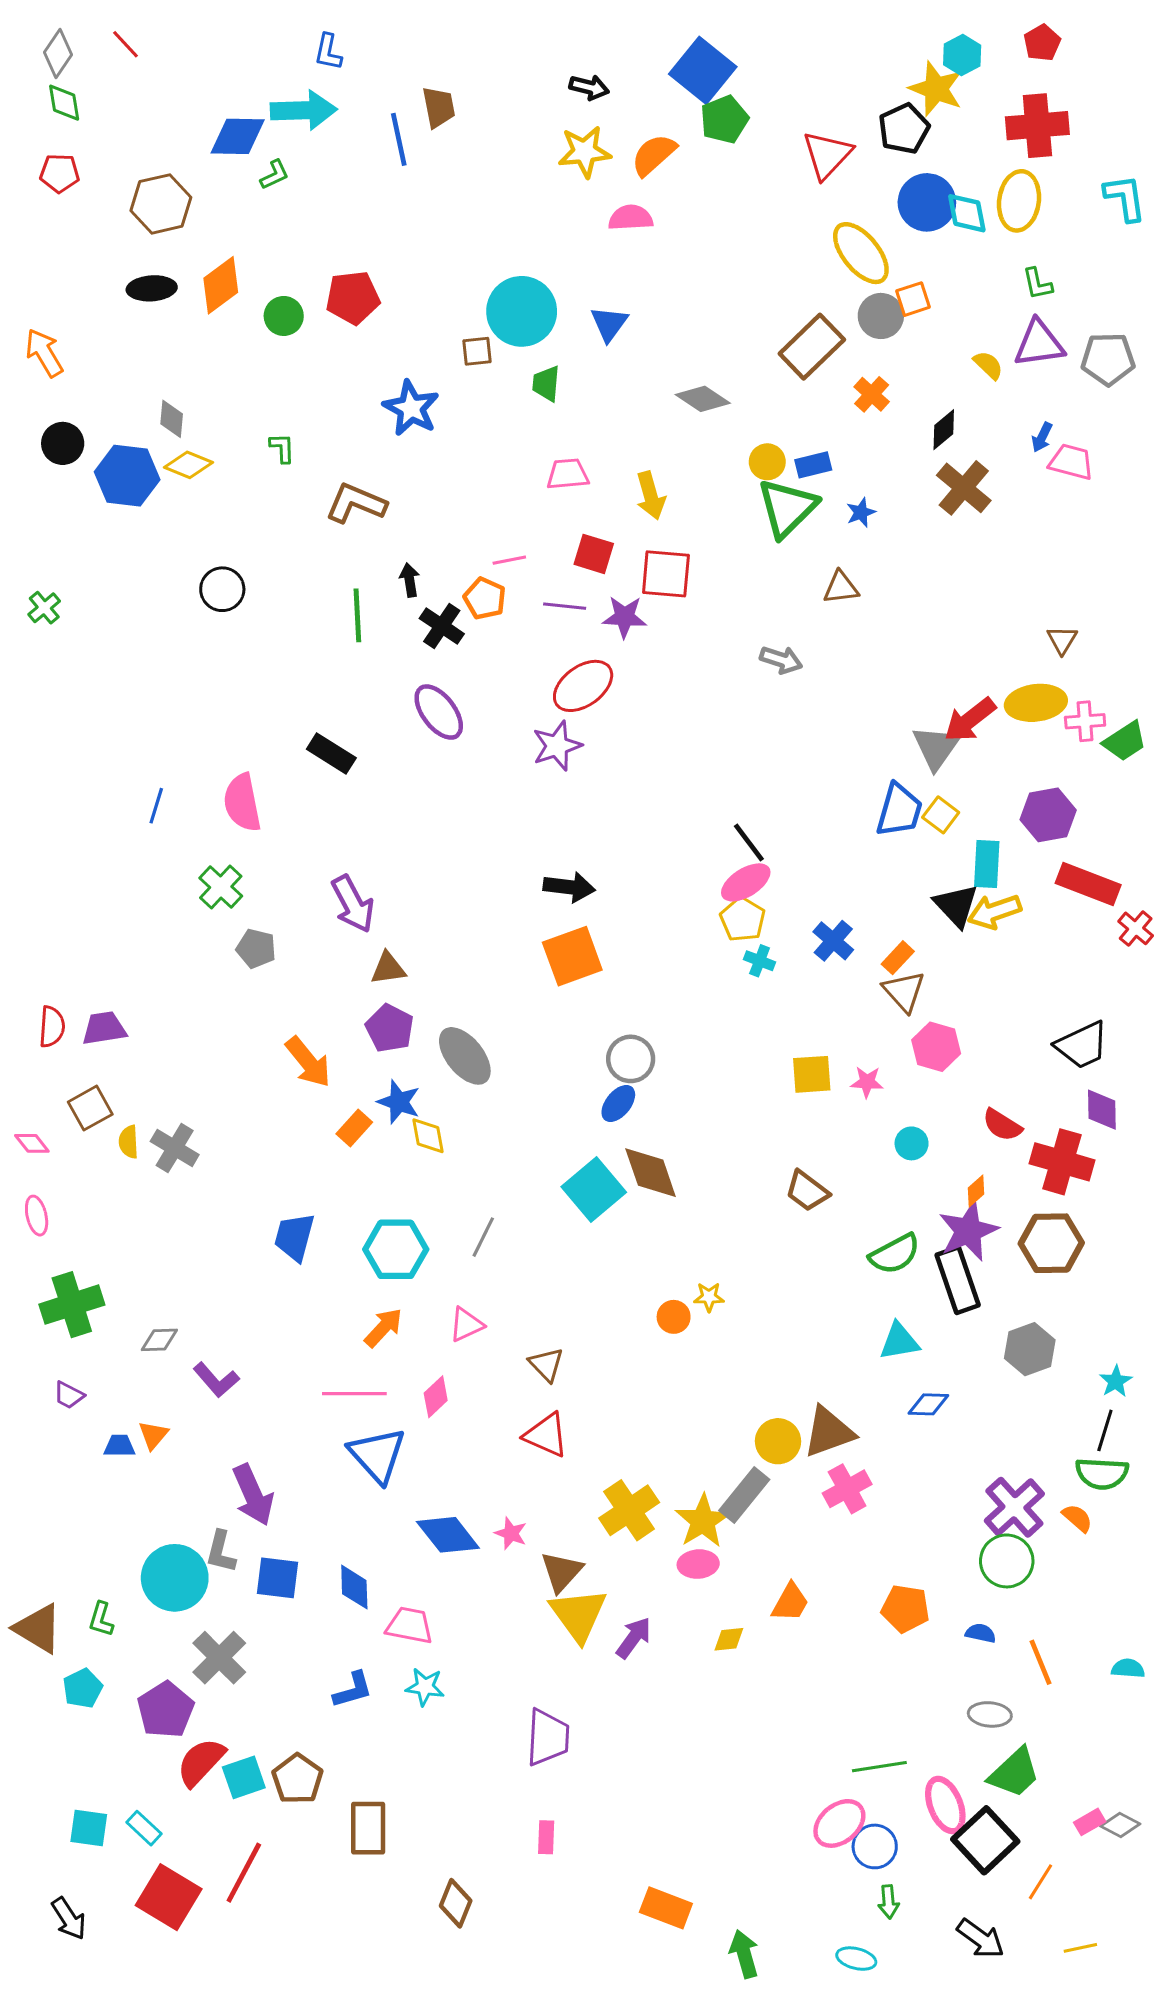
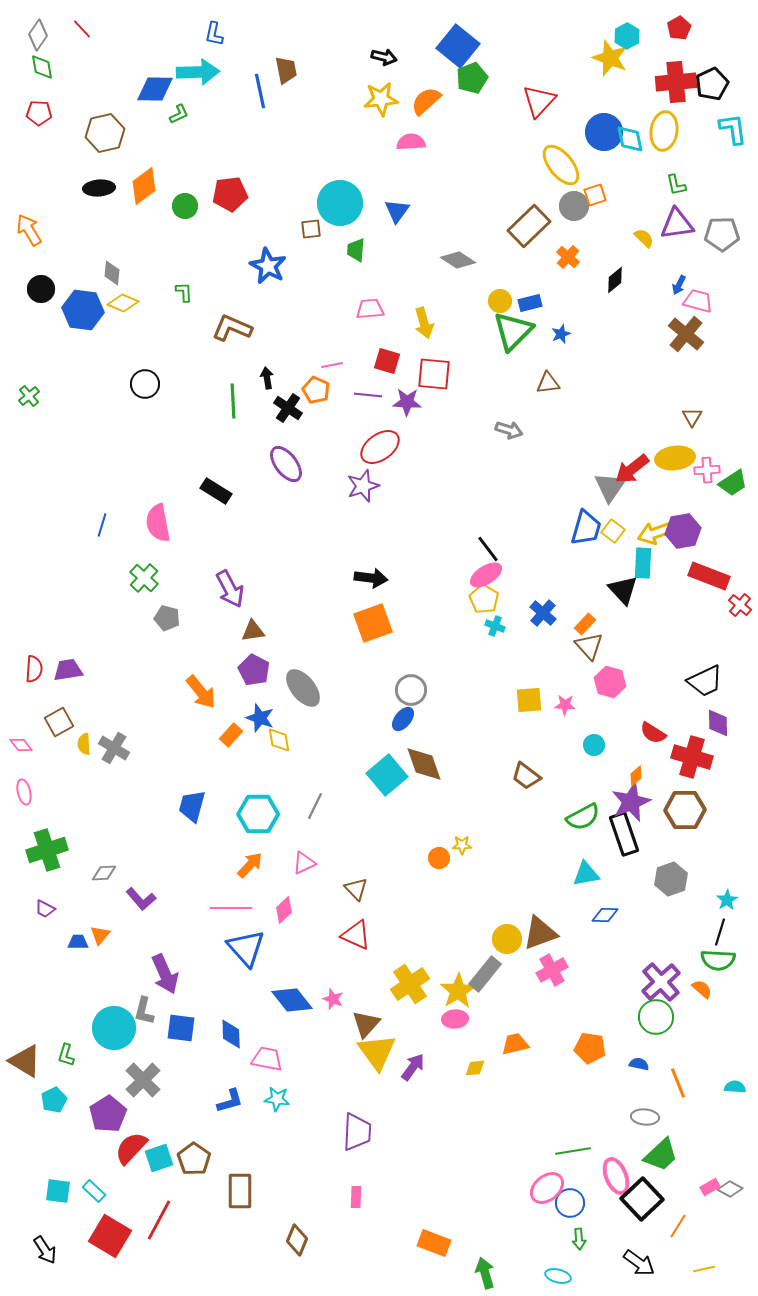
black pentagon: (904, 129) -> (712, 84), moved
brown cross: (964, 488) -> (686, 334), moved
yellow arrow: (994, 912) -> (655, 533), moved
orange trapezoid: (790, 1602) -> (515, 1044), turned -132

